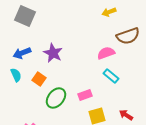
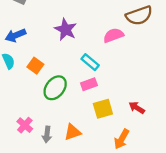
purple star: (53, 53) -> (66, 29), moved
cyan rectangle: (111, 76) -> (90, 62), moved

